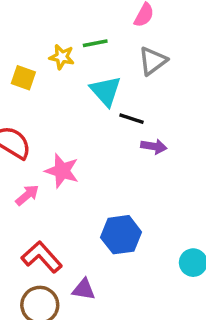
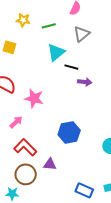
yellow star: (62, 57) -> (23, 20), moved
cyan triangle: (106, 91) -> (56, 52), turned 36
pink arrow: (27, 195) -> (16, 122), moved

